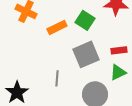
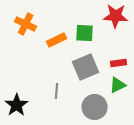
green square: (85, 20) -> (85, 33), turned -30

